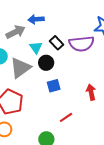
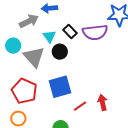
gray triangle: (20, 68) -> (34, 57), turned -35
blue square: (54, 86) -> (60, 87), moved, size x1.6
red arrow: (91, 92) -> (103, 103), moved

